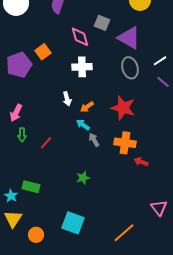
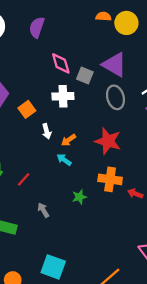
gray square: (102, 23) -> (85, 75), moved
orange square: (43, 52) -> (27, 109), moved
gray arrow: (94, 140) -> (43, 210), moved
red arrow: (141, 162) -> (135, 194), moved
green star: (83, 178) -> (79, 197), moved

